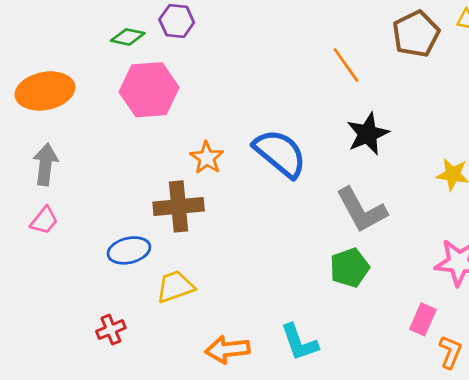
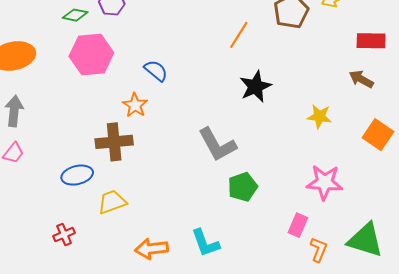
orange line: (346, 65) -> (239, 35), turned 68
blue semicircle: (280, 153) -> (156, 71), moved, size x0.6
gray L-shape: (361, 210) -> (217, 145), moved

